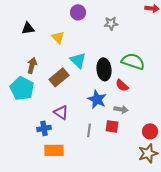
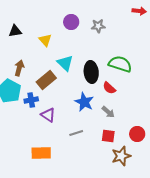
purple circle: (78, 12) -> (71, 22), moved
gray arrow: (121, 109) -> (108, 112), turned 32
red square: (112, 126) -> (108, 136), moved
blue cross: (44, 128) -> (31, 100), moved
gray line: (89, 130) -> (76, 133), turned 64
brown star: (148, 153) -> (121, 156), moved

